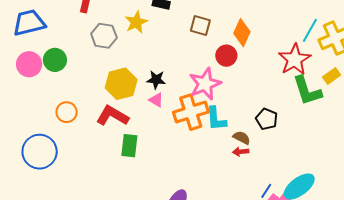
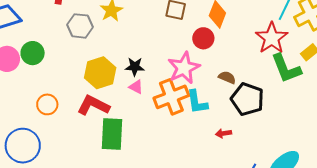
black pentagon: (267, 119) -> (247, 99), size x1.5
brown semicircle: (242, 138) -> (227, 77), moved
green rectangle: (129, 146) -> (112, 134), size x1.4

